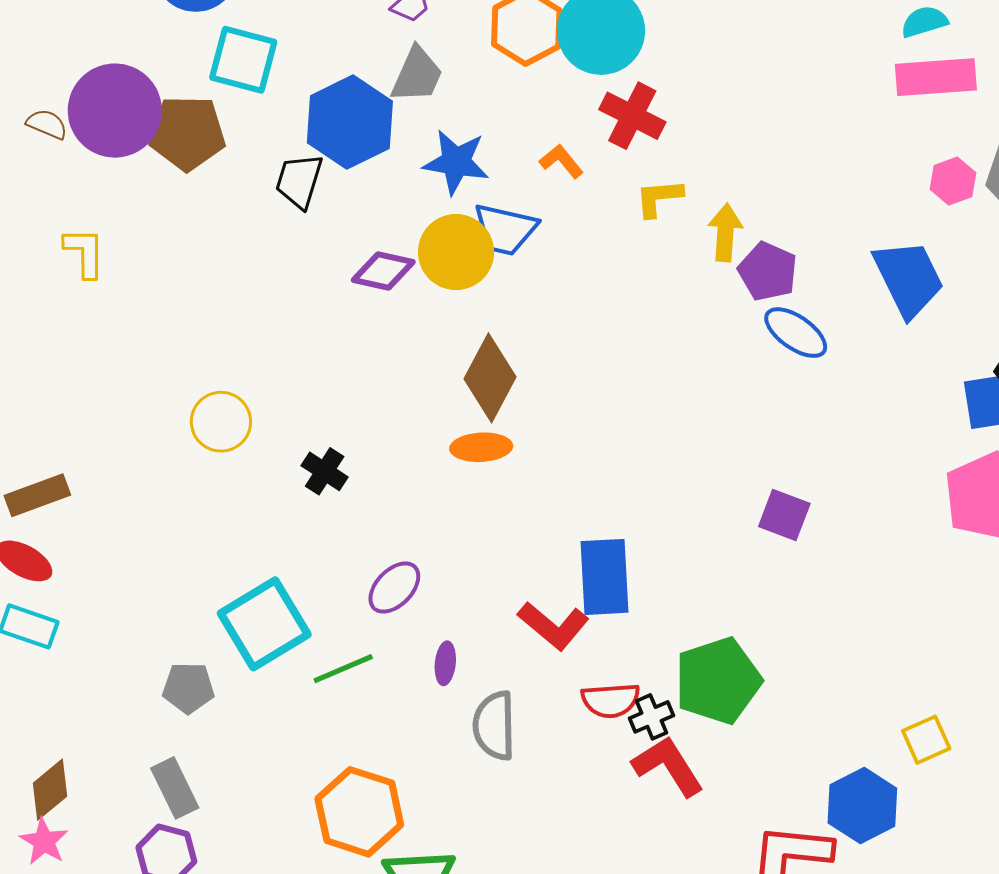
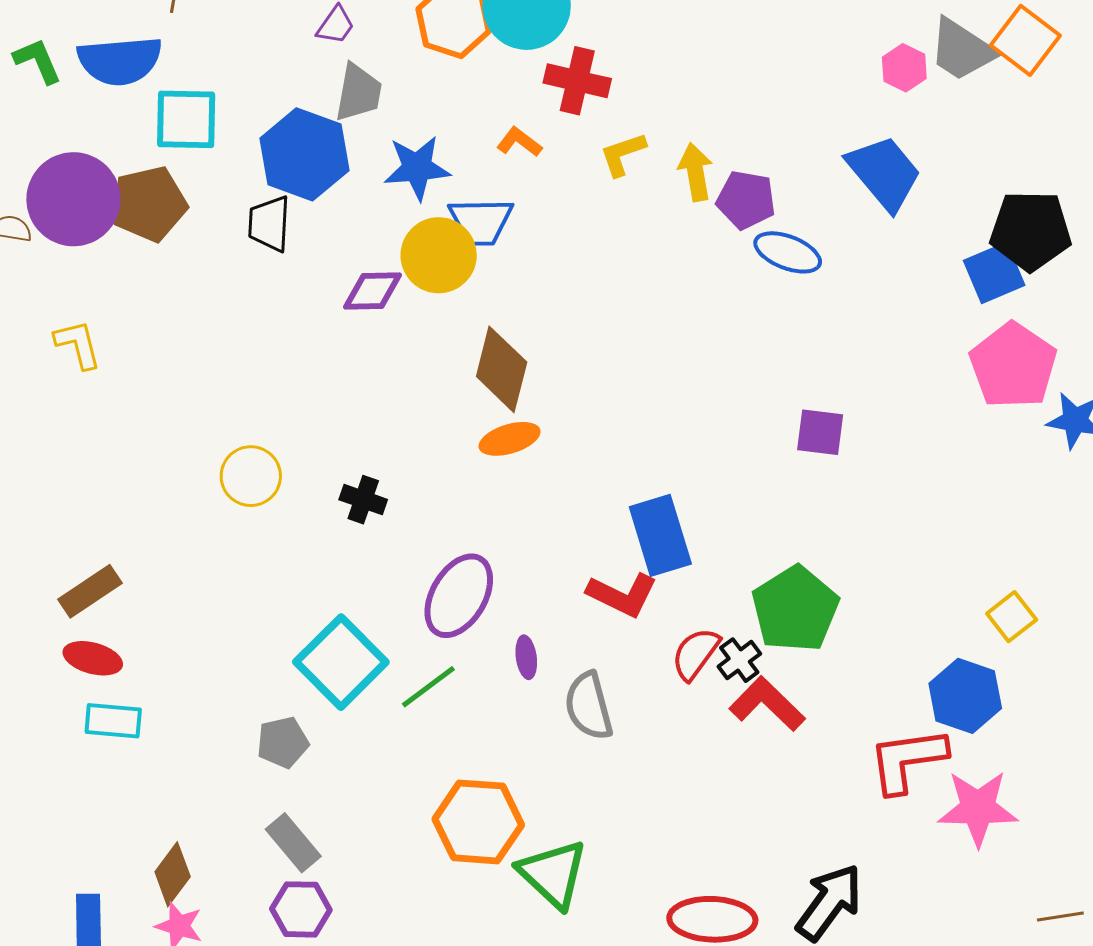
purple ellipse: (394, 588) -> (459, 596), size x1.5
red semicircle: (611, 700) -> (696, 654), turned 144

